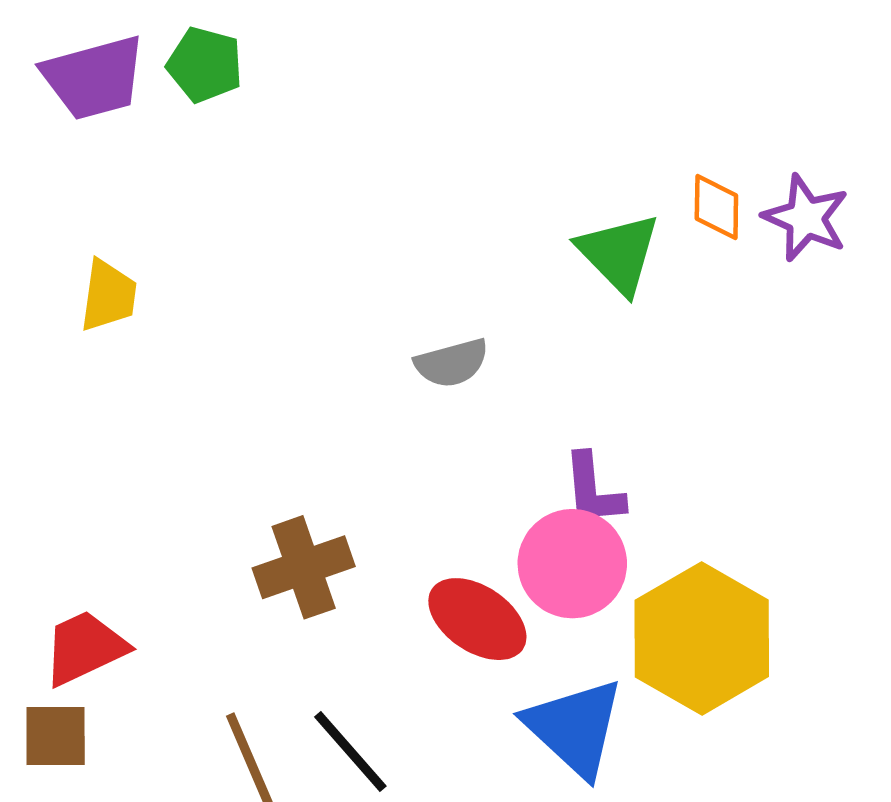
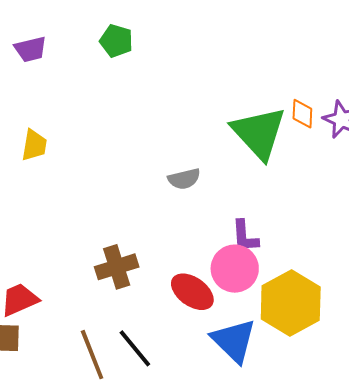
green pentagon: (205, 65) -> (116, 41), moved
purple trapezoid: (94, 78) -> (31, 49), size x0.7
green triangle: (619, 253) -> (259, 133), size x1.5

